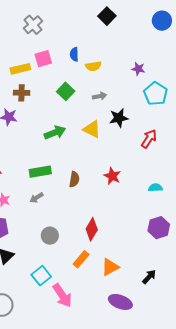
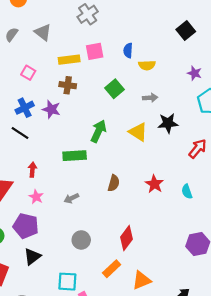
black square: (107, 16) -> (186, 30), moved
green arrow: (55, 133) -> (98, 131), turned -50
green rectangle: (40, 172) -> (75, 156), moved
cyan semicircle: (155, 188) -> (187, 192), moved, turned -112
cyan square: (41, 276) -> (67, 282), turned 36

